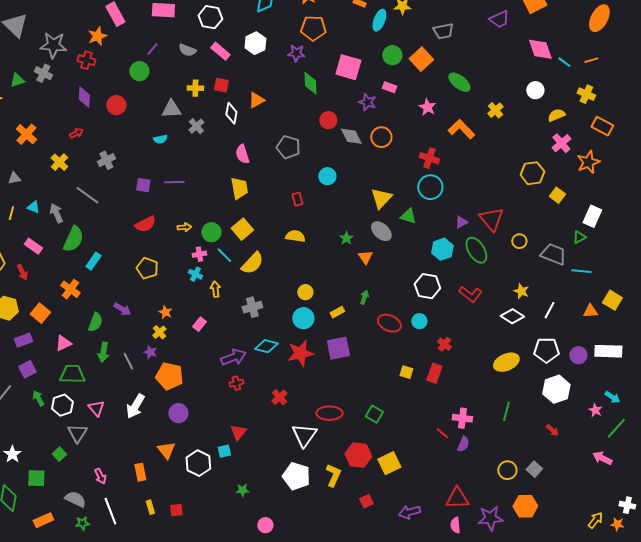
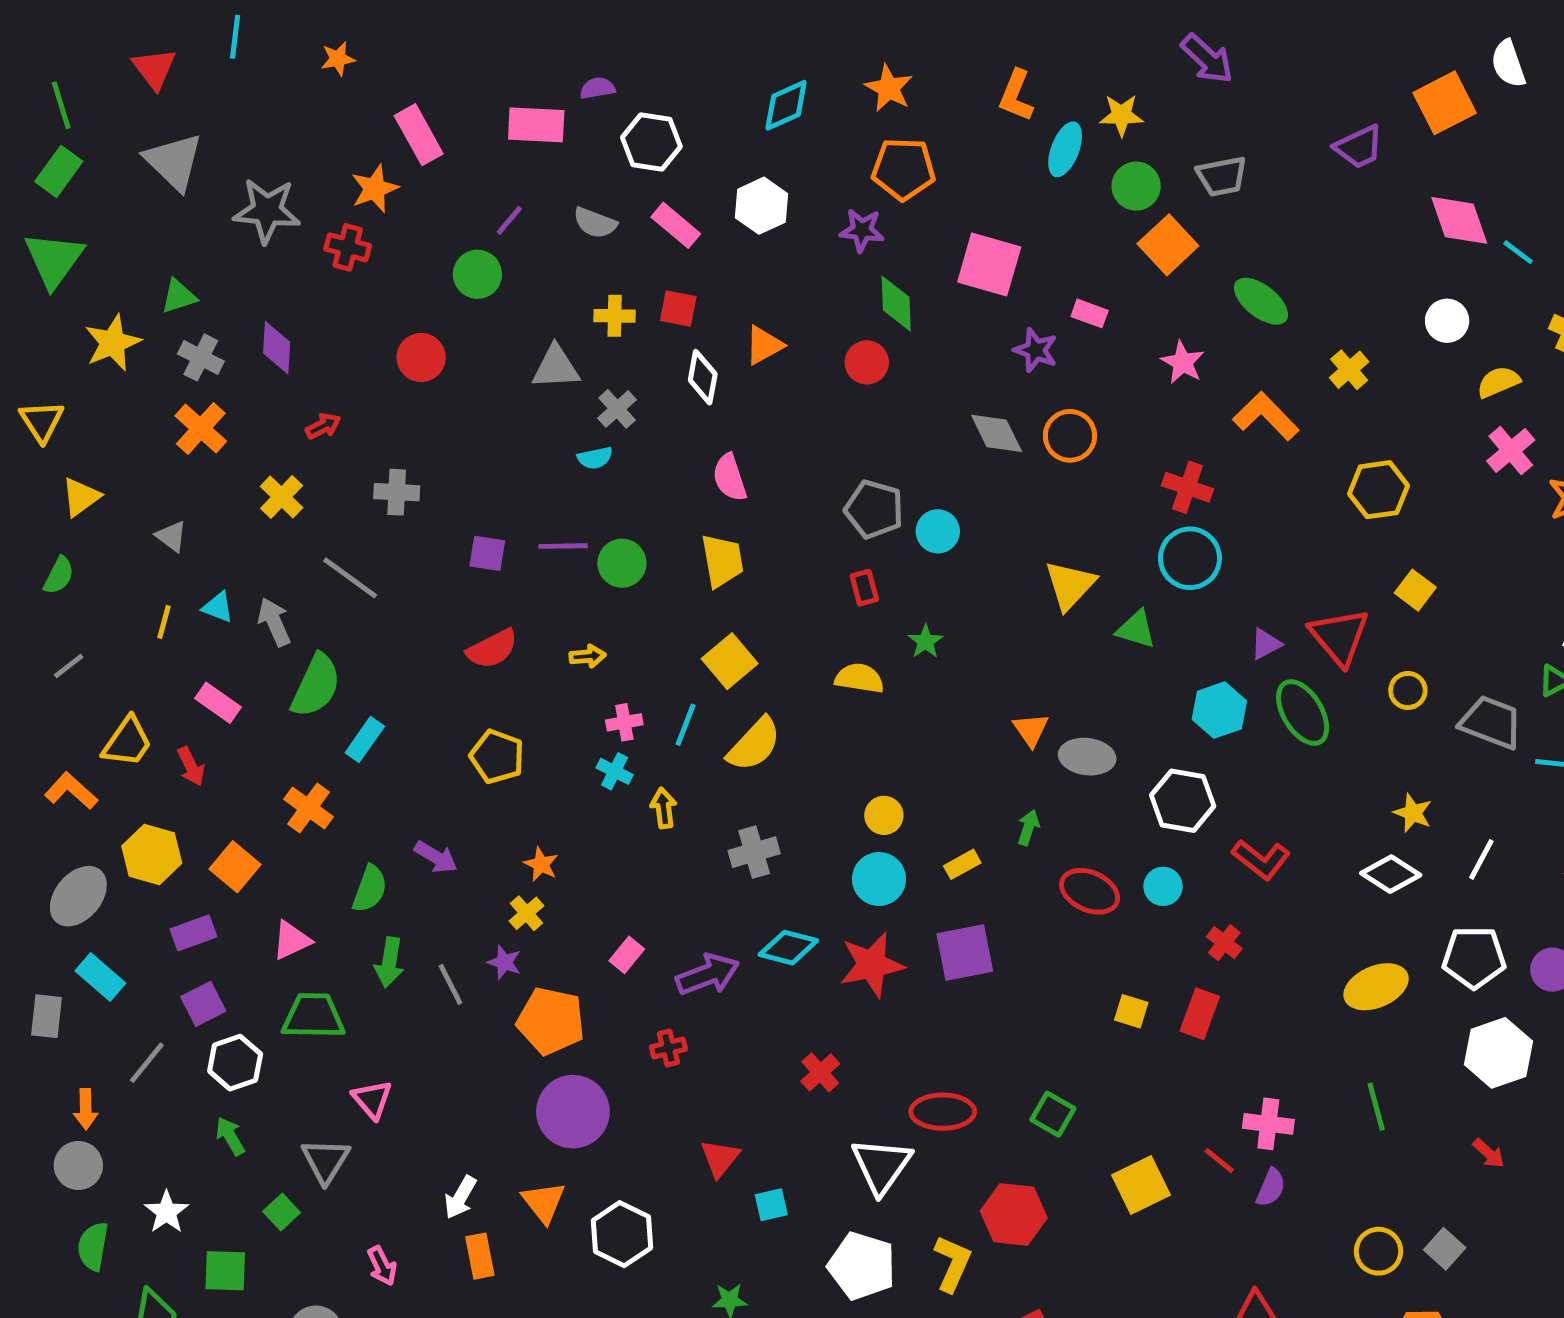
green circle: (392, 55) -> (1136, 186), moved
gray cross: (43, 73) -> (201, 357), moved
purple diamond: (84, 97) -> (277, 348), moved
red circle: (328, 120) -> (867, 362), moved
cyan semicircle: (160, 139) -> (595, 458), moved
gray pentagon: (288, 147) -> (874, 509), moved
gray cross: (106, 160) -> (397, 492), turned 30
yellow hexagon: (532, 173) -> (1379, 490), moved
gray triangle: (14, 178) -> (171, 536), turned 48
yellow square: (557, 195) -> (1415, 590), moved
gray ellipse: (381, 231) -> (1087, 757), moved, turned -35
green circle: (211, 232) -> (622, 563), moved
green star: (346, 238) -> (926, 642), moved
cyan line: (224, 255) -> (686, 725), turned 66
red L-shape: (470, 294) -> (1261, 859), moved
pink rectangle: (199, 324) -> (627, 955), moved
red cross: (236, 383) -> (668, 1048), moved
green arrow: (38, 398) -> (230, 1136), moved
white hexagon: (62, 405) -> (235, 1063), moved
white arrow: (135, 406) -> (460, 1197), moved, size x0.7
green line: (506, 411) -> (1376, 1107), turned -30
purple circle: (178, 413) -> (573, 1112), size x1.5
cyan square: (224, 451) -> (771, 1205), moved
yellow square: (389, 463) -> (1141, 1185), moved

